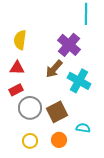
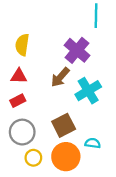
cyan cross: (79, 81) -> (88, 91), turned 30
gray circle: (30, 108) -> (22, 132), moved
orange circle: (59, 140) -> (66, 157), size x1.6

